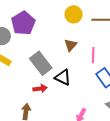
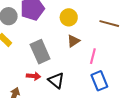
yellow circle: (74, 14) -> (69, 17), moved
black triangle: (63, 77) -> (56, 80), moved

